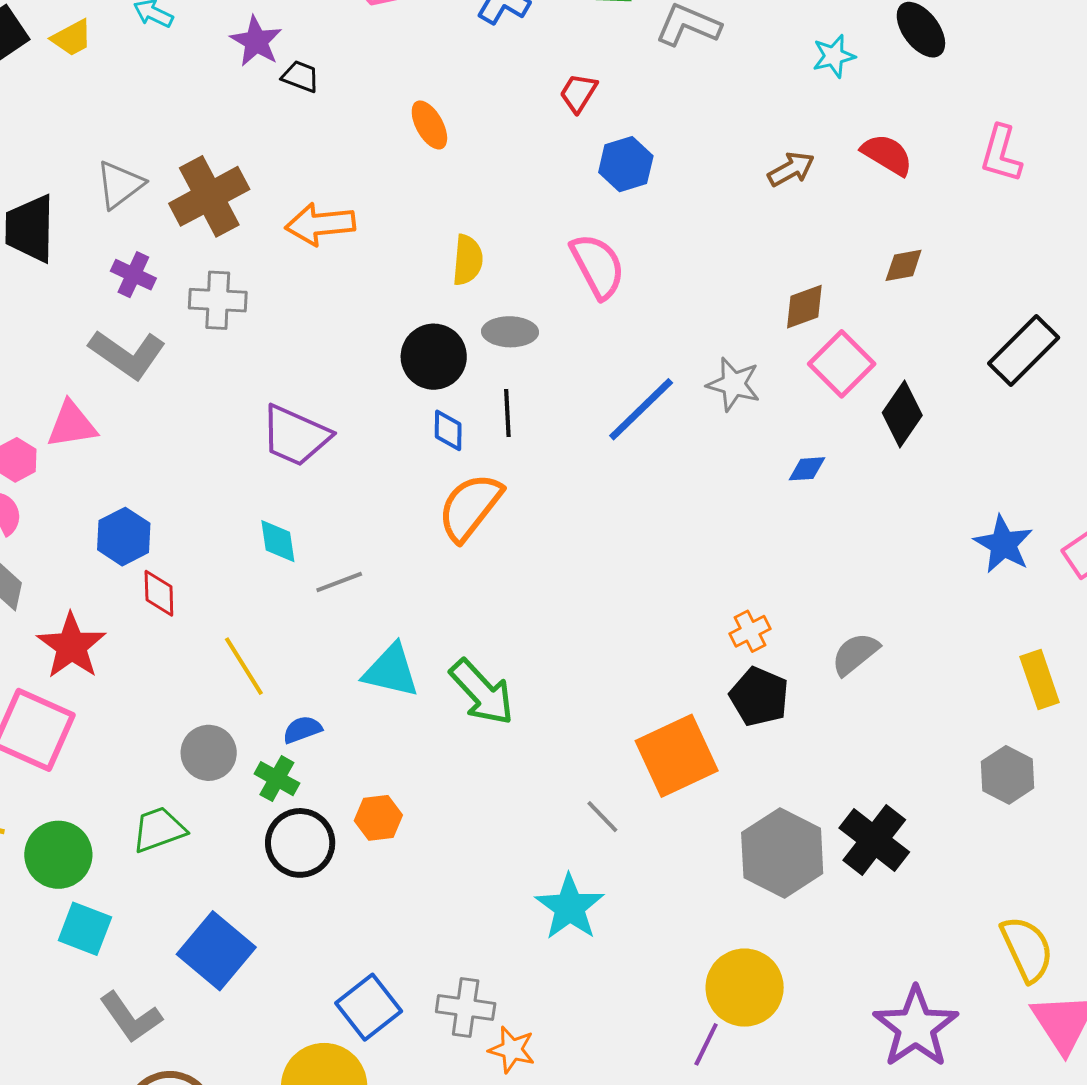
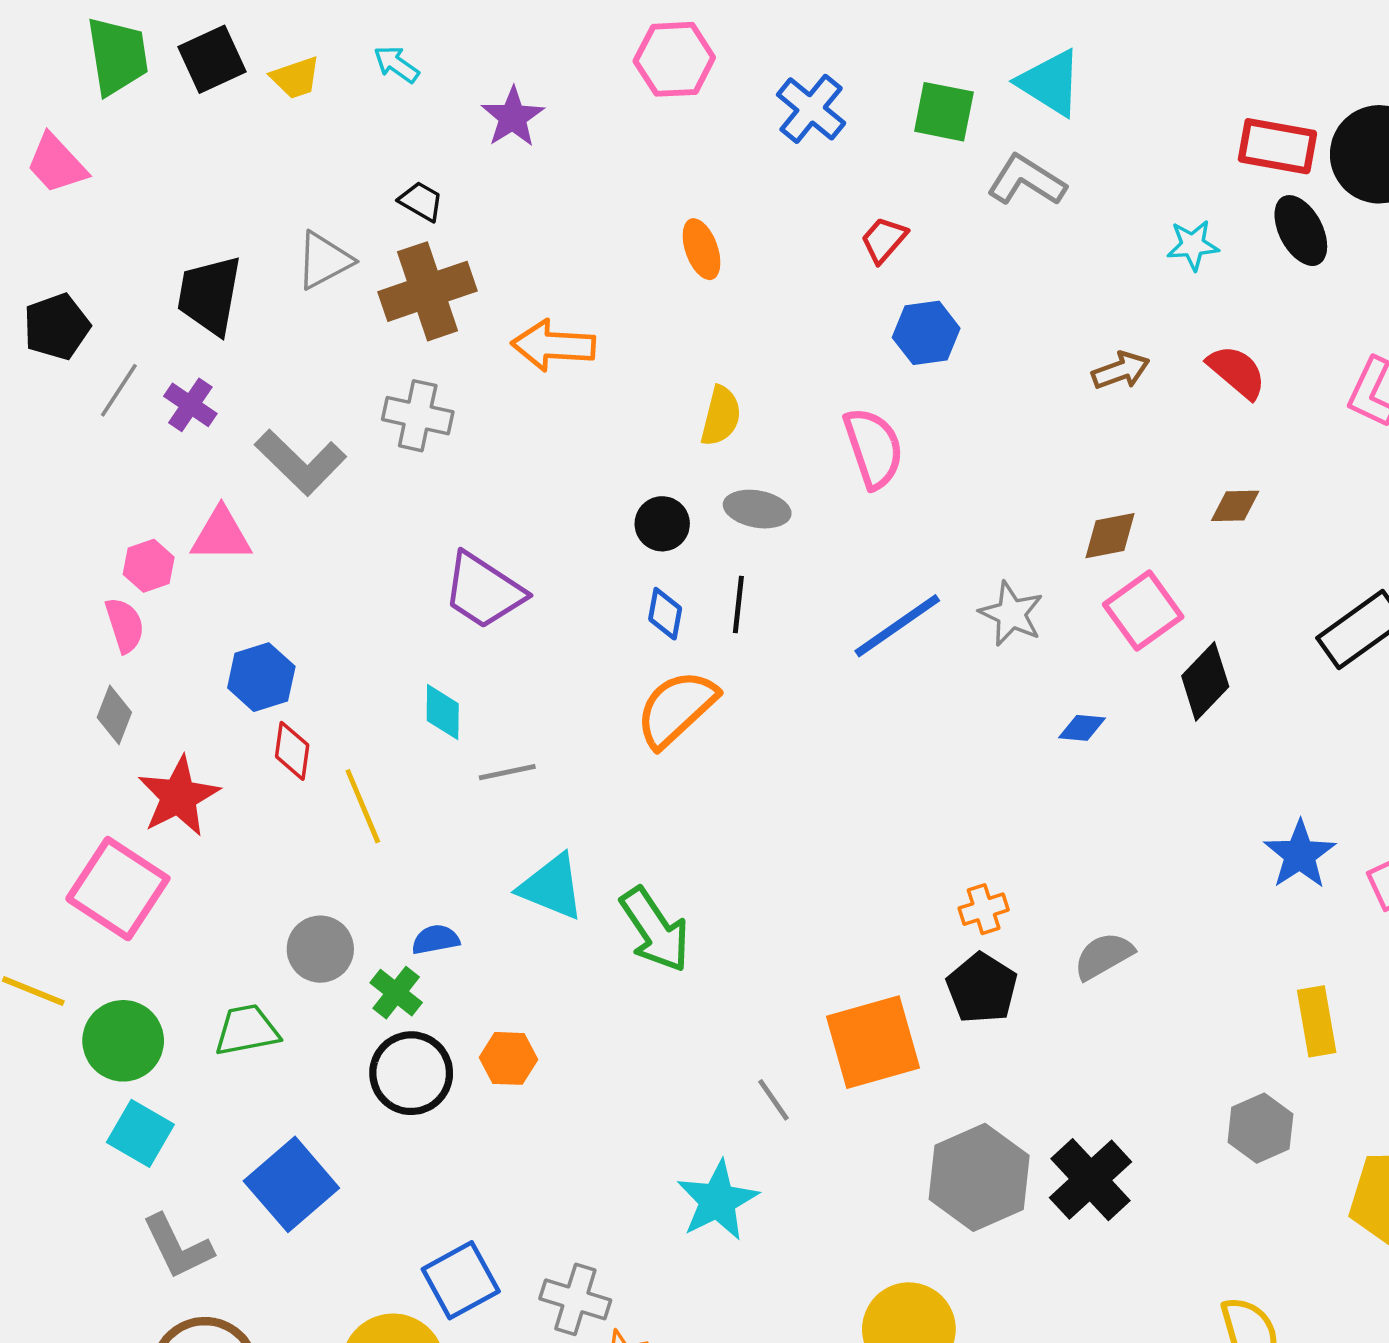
black trapezoid: (300, 76) -> (421, 201), moved
purple cross: (133, 275) -> (190, 405), moved
black circle: (434, 357) -> (662, 524), size x0.7
yellow line: (244, 666) -> (363, 806), moved

